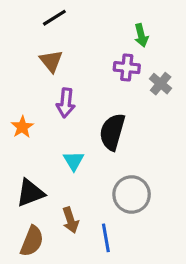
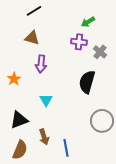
green arrow: (141, 35) -> (88, 22), turned 72
brown triangle: (51, 61) -> (32, 38), turned -35
black semicircle: (112, 132) -> (87, 82), moved
gray circle: (132, 194) -> (102, 121), moved

